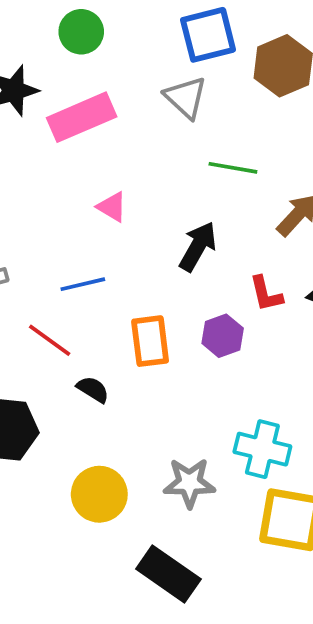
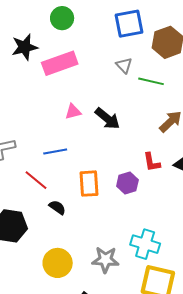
gray triangle: (186, 97) -> (124, 65), moved, size x0.7
green line: (233, 168) -> (151, 81), moved
pink triangle: (112, 207) -> (73, 112), turned -48
black arrow: (198, 246) -> (107, 119), moved, turned 96

